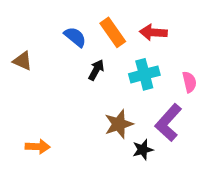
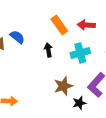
blue semicircle: (75, 37) -> (17, 37), moved
black arrow: (96, 70) -> (48, 50), turned -40

